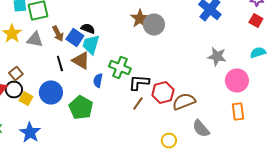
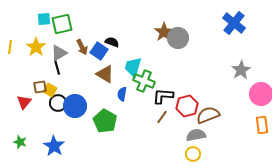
gray triangle: (35, 40) -> (59, 53), turned -42
cyan trapezoid: (91, 44) -> (133, 67), moved
gray star: (217, 56) -> (241, 70), turned 30
black line: (60, 64) -> (57, 67), moved
brown square: (16, 74) -> (40, 87), turned 32
black circle: (14, 90) -> (58, 103), moved
yellow square: (26, 98) -> (50, 90), moved
gray semicircle: (201, 128) -> (196, 135), moved, turned 120

